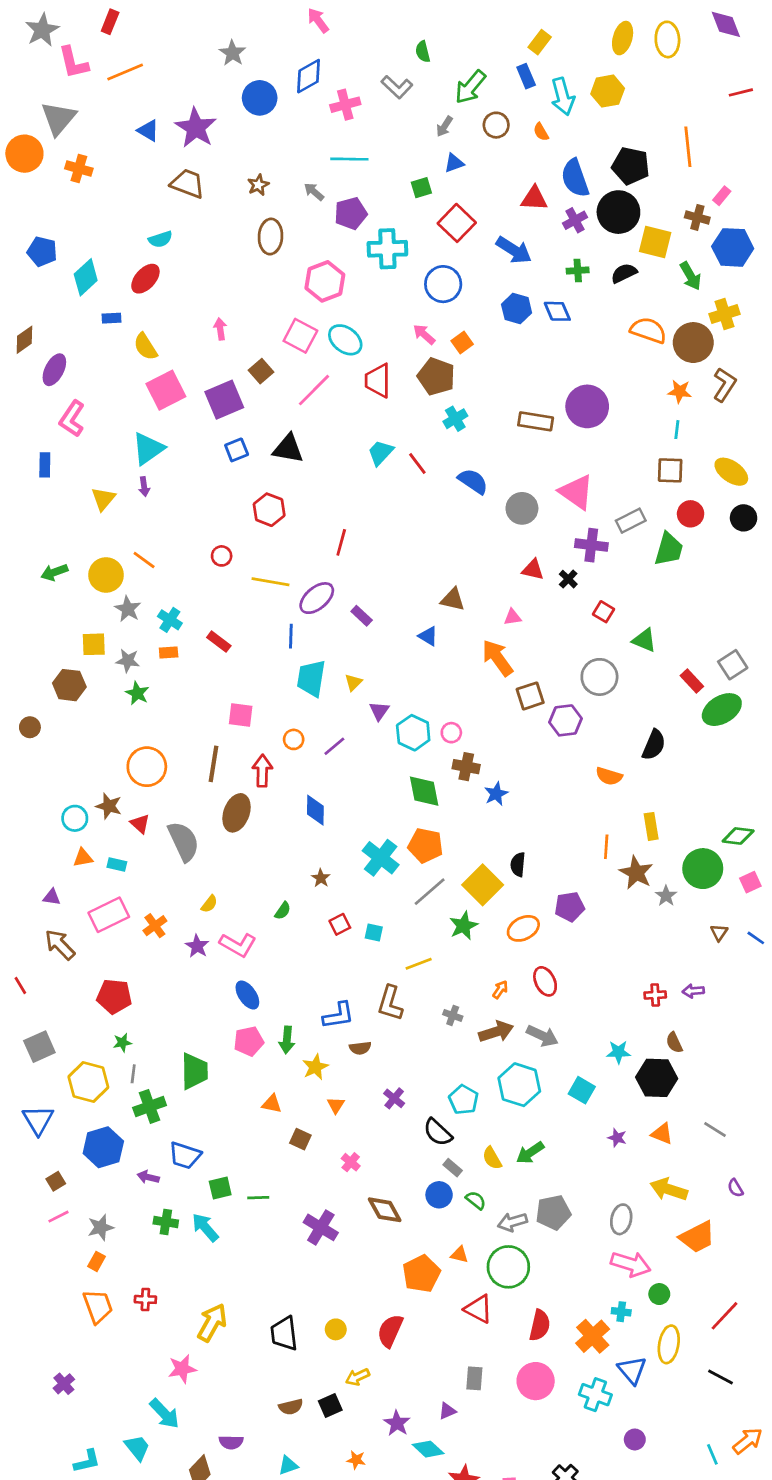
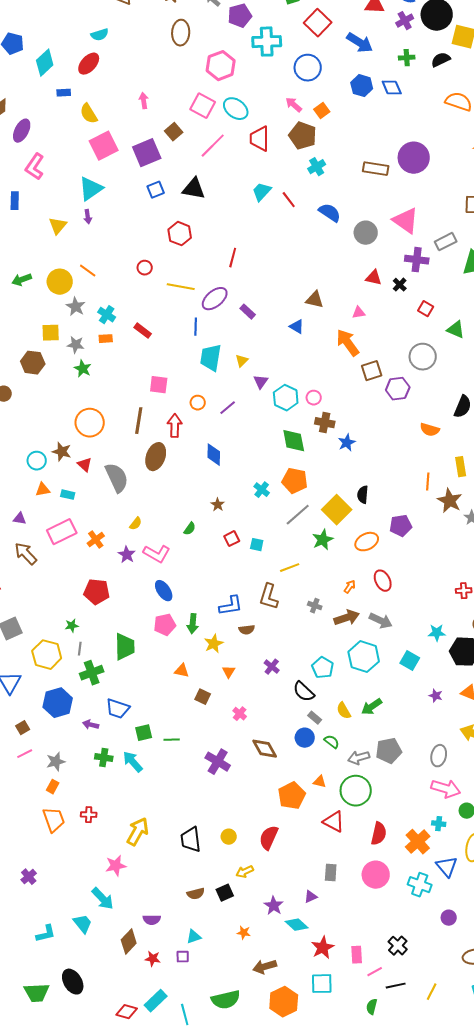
cyan cross: (381, 858) -> (262, 490), size x0.6
red pentagon: (114, 996) -> (97, 592), moved

